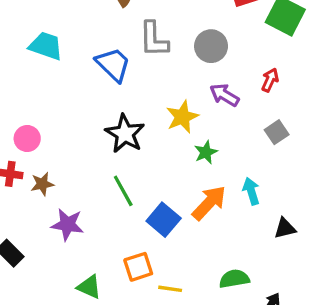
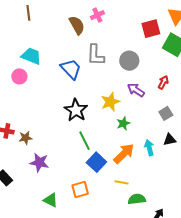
pink circle: (27, 139) -> (19, 76), moved
green line: (123, 191) -> (84, 141), moved
black triangle: (285, 228) -> (170, 140), moved
yellow line: (170, 289) -> (122, 182), moved

